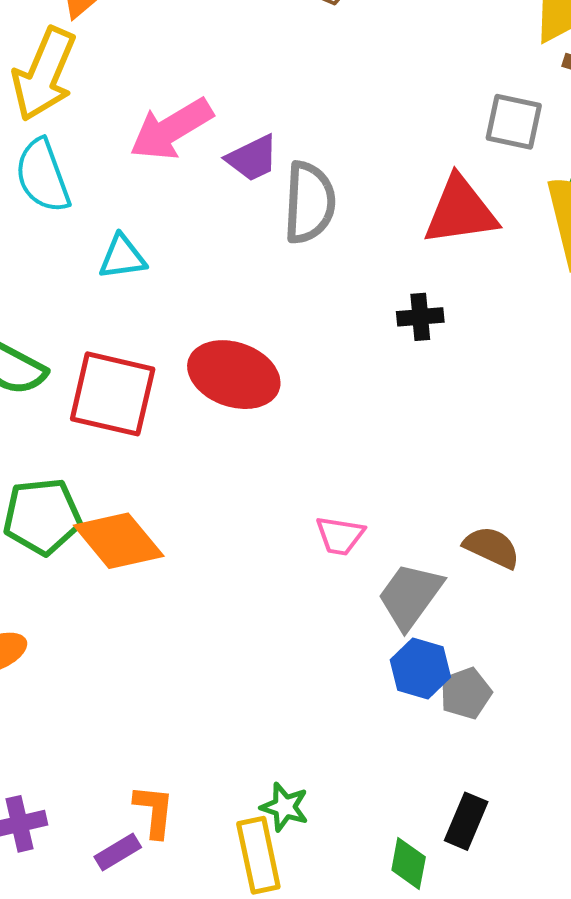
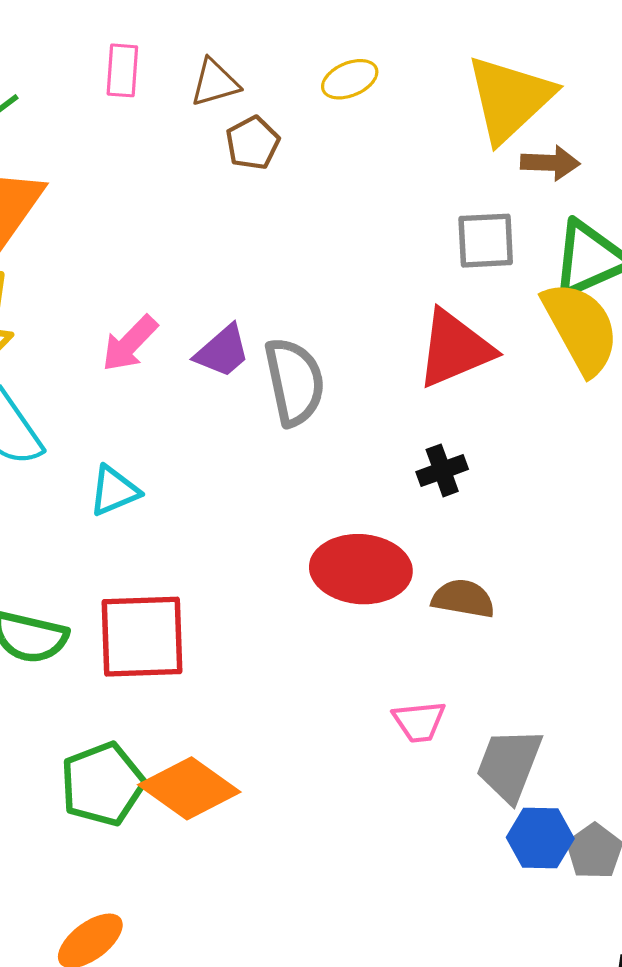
pink arrow: (171, 129) -> (130, 343), size x0.7
red ellipse: (234, 375) -> (361, 569), moved
brown semicircle: (492, 547) -> (463, 599), moved

